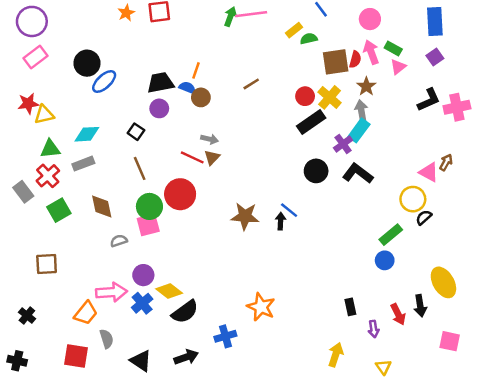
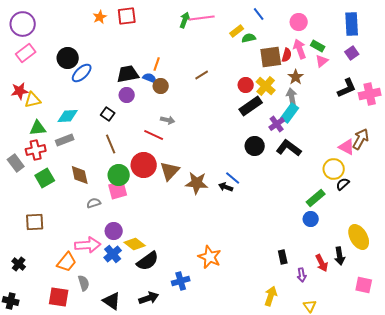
brown triangle: (212, 157) -> (170, 171), moved, size x1.5
brown arrow: (446, 162) -> (361, 139), size x1.5
red cross: (48, 176) -> (36, 150), turned 30
black arrow: (281, 221) -> (226, 187), turned -72

